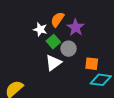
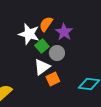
white star: (40, 29) -> (29, 34), size x1.5
orange square: (92, 64) -> (53, 79), moved, turned -32

